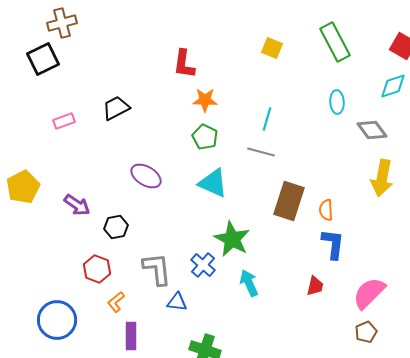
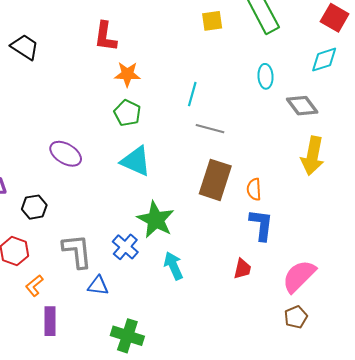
yellow square: (272, 48) -> (212, 21), moved, turned -30
black trapezoid: (116, 108) -> (25, 47), moved, turned 60
gray line: (261, 152) -> (210, 129), moved

